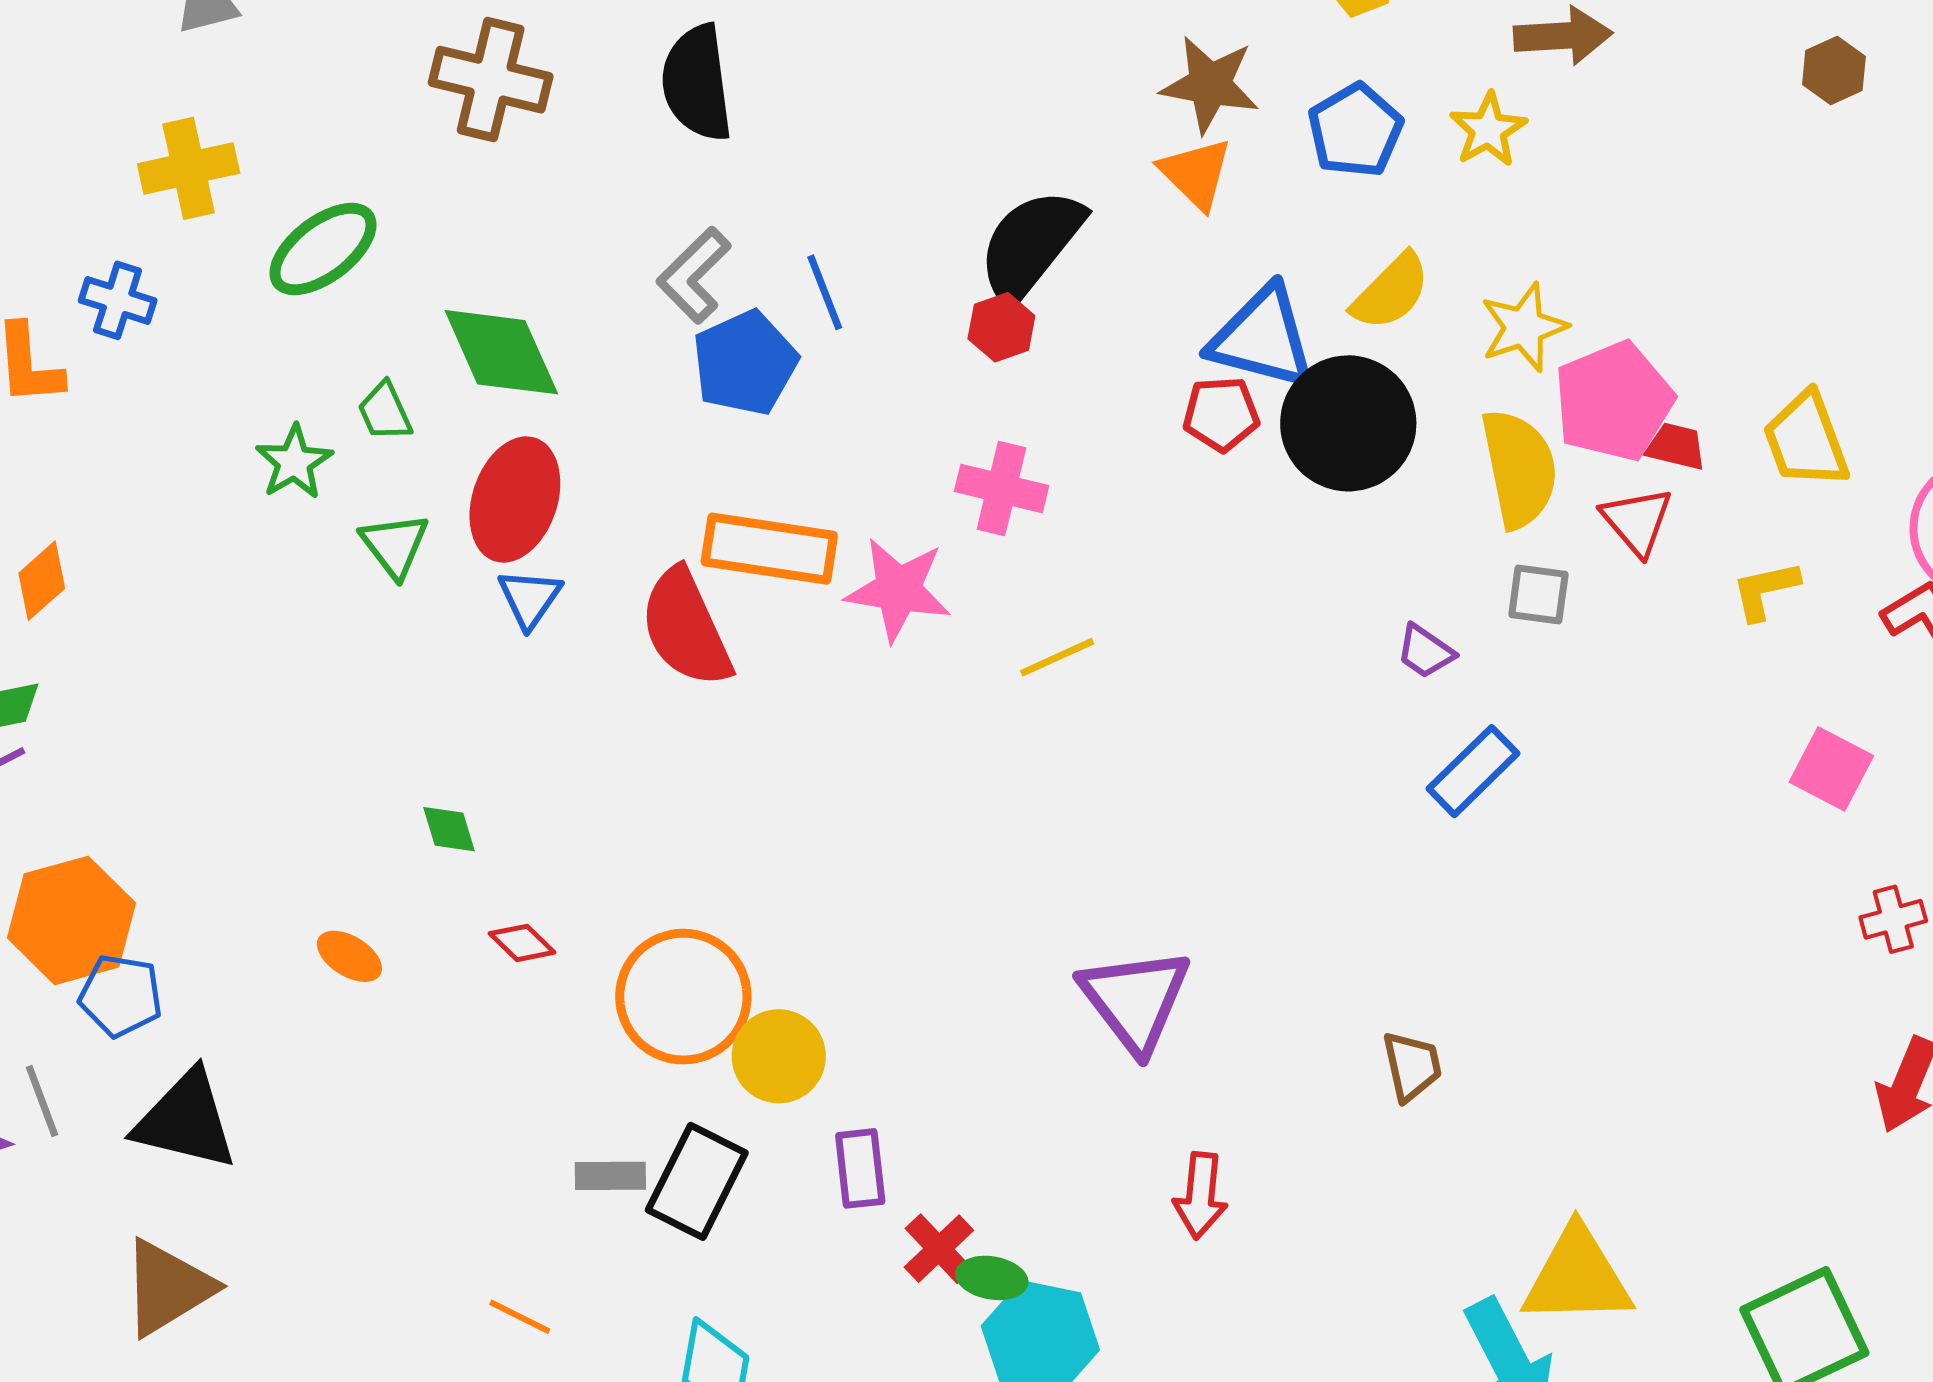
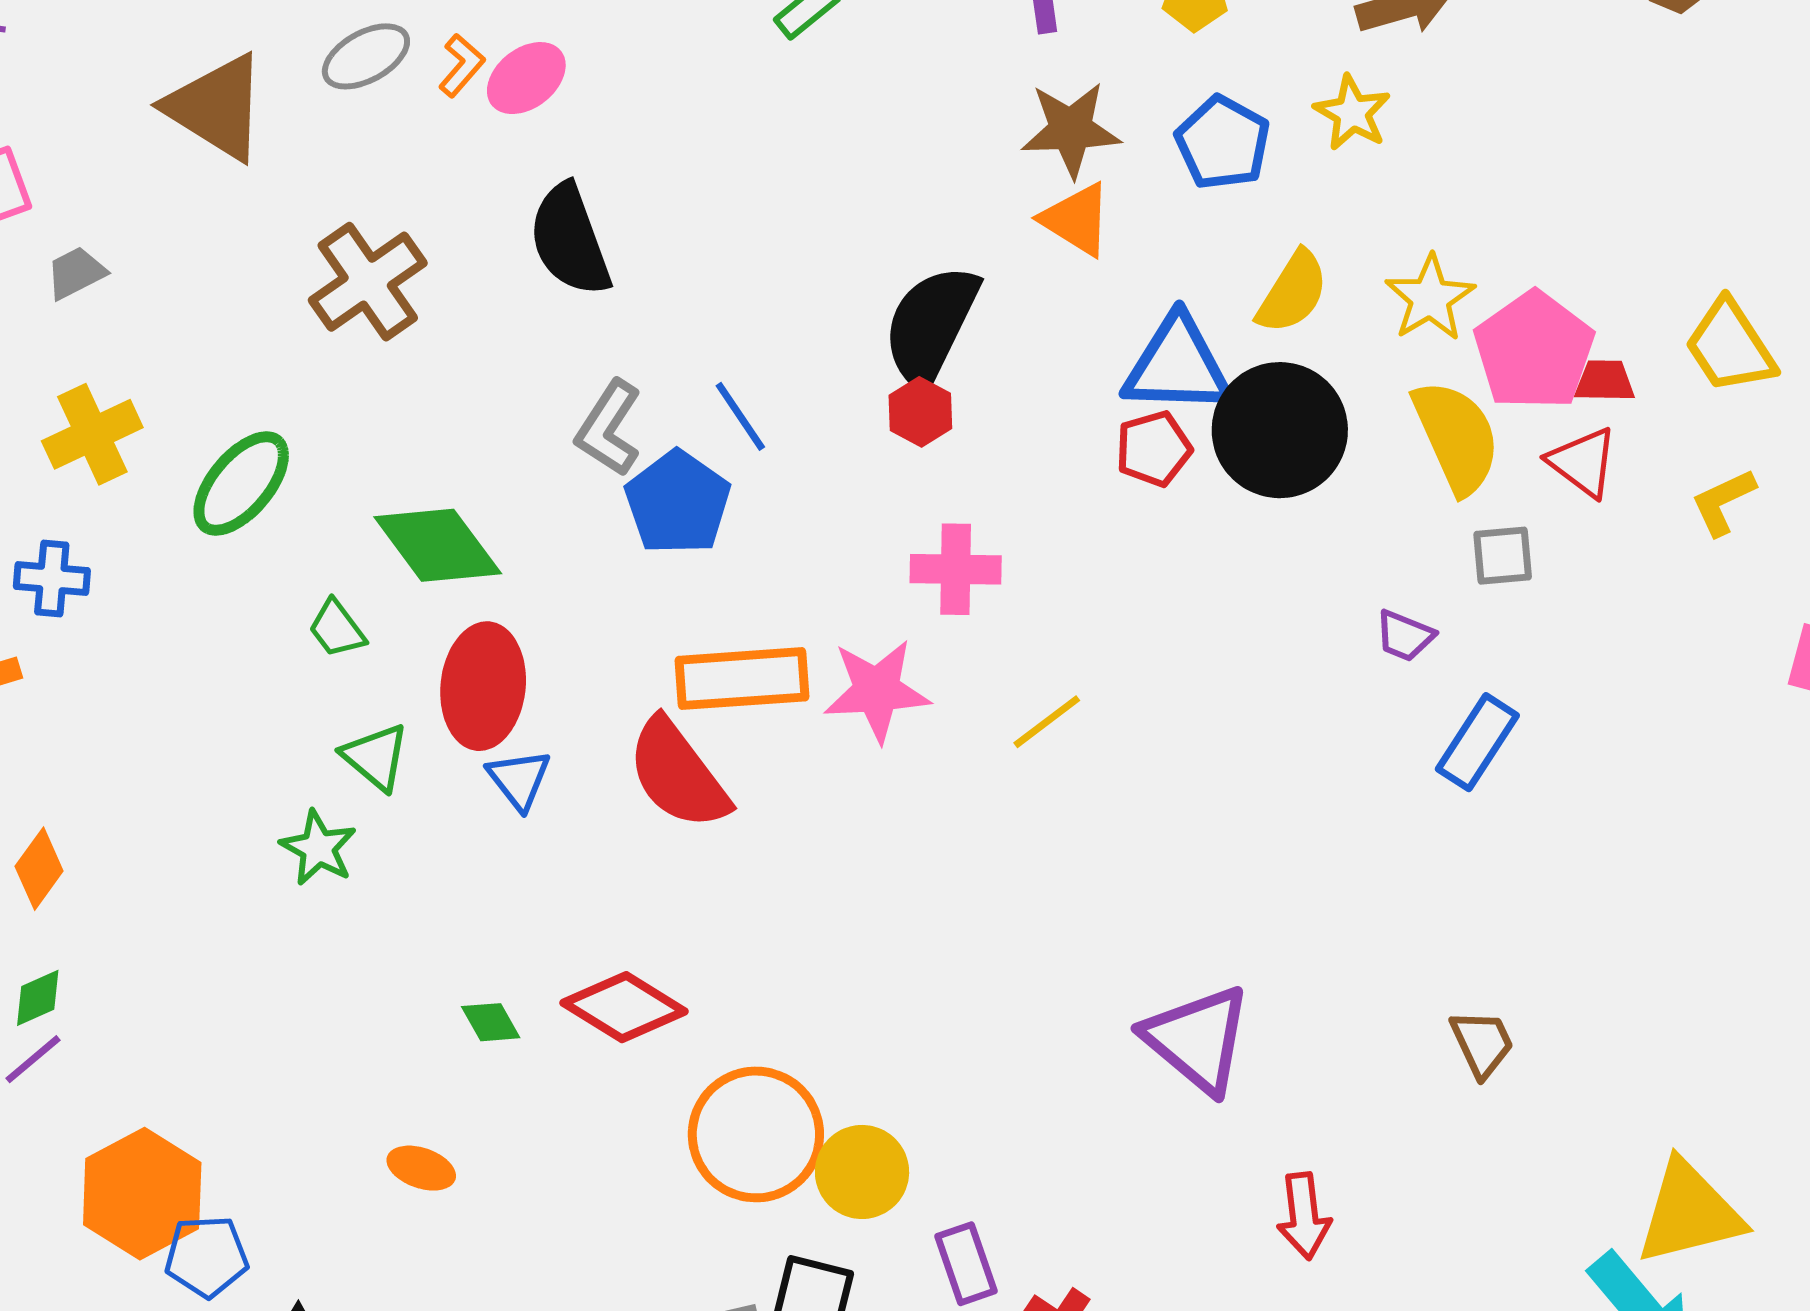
brown cross: (491, 80) -> (368, 282), turned -36
green star: (294, 462) -> (318, 848), moved
red diamond: (522, 943) -> (624, 1007), moved, size x1.8

